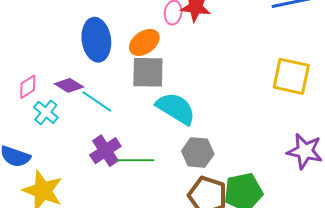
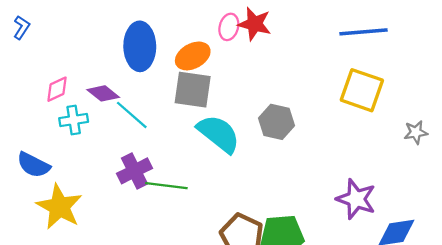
yellow square: (291, 76) -> (362, 90), moved
cyan cross: (46, 112) -> (74, 120), turned 35
gray hexagon: (198, 153) -> (276, 122), moved

